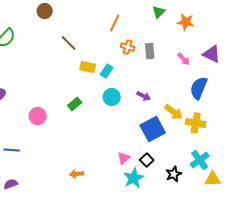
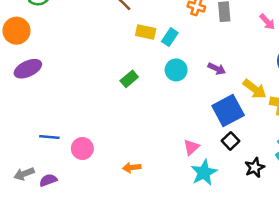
pink circle: (38, 116) -> (82, 148), moved
black square: (147, 160) -> (231, 141), moved

